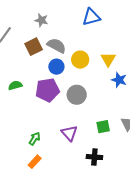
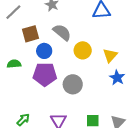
brown square: (34, 47) -> (30, 34), moved
blue circle: (56, 67) -> (44, 51), moved

